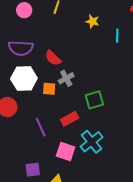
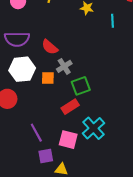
green square: (94, 100) -> (81, 86), moved
purple line: (41, 127) -> (36, 133), moved
purple square: (33, 170) -> (46, 156), moved

